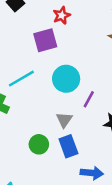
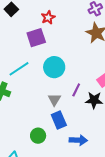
purple line: (89, 99) -> (76, 90), moved
green circle: (39, 144) -> (38, 136), moved

